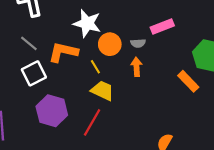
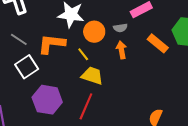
orange rectangle: (188, 81) -> (158, 43), moved

